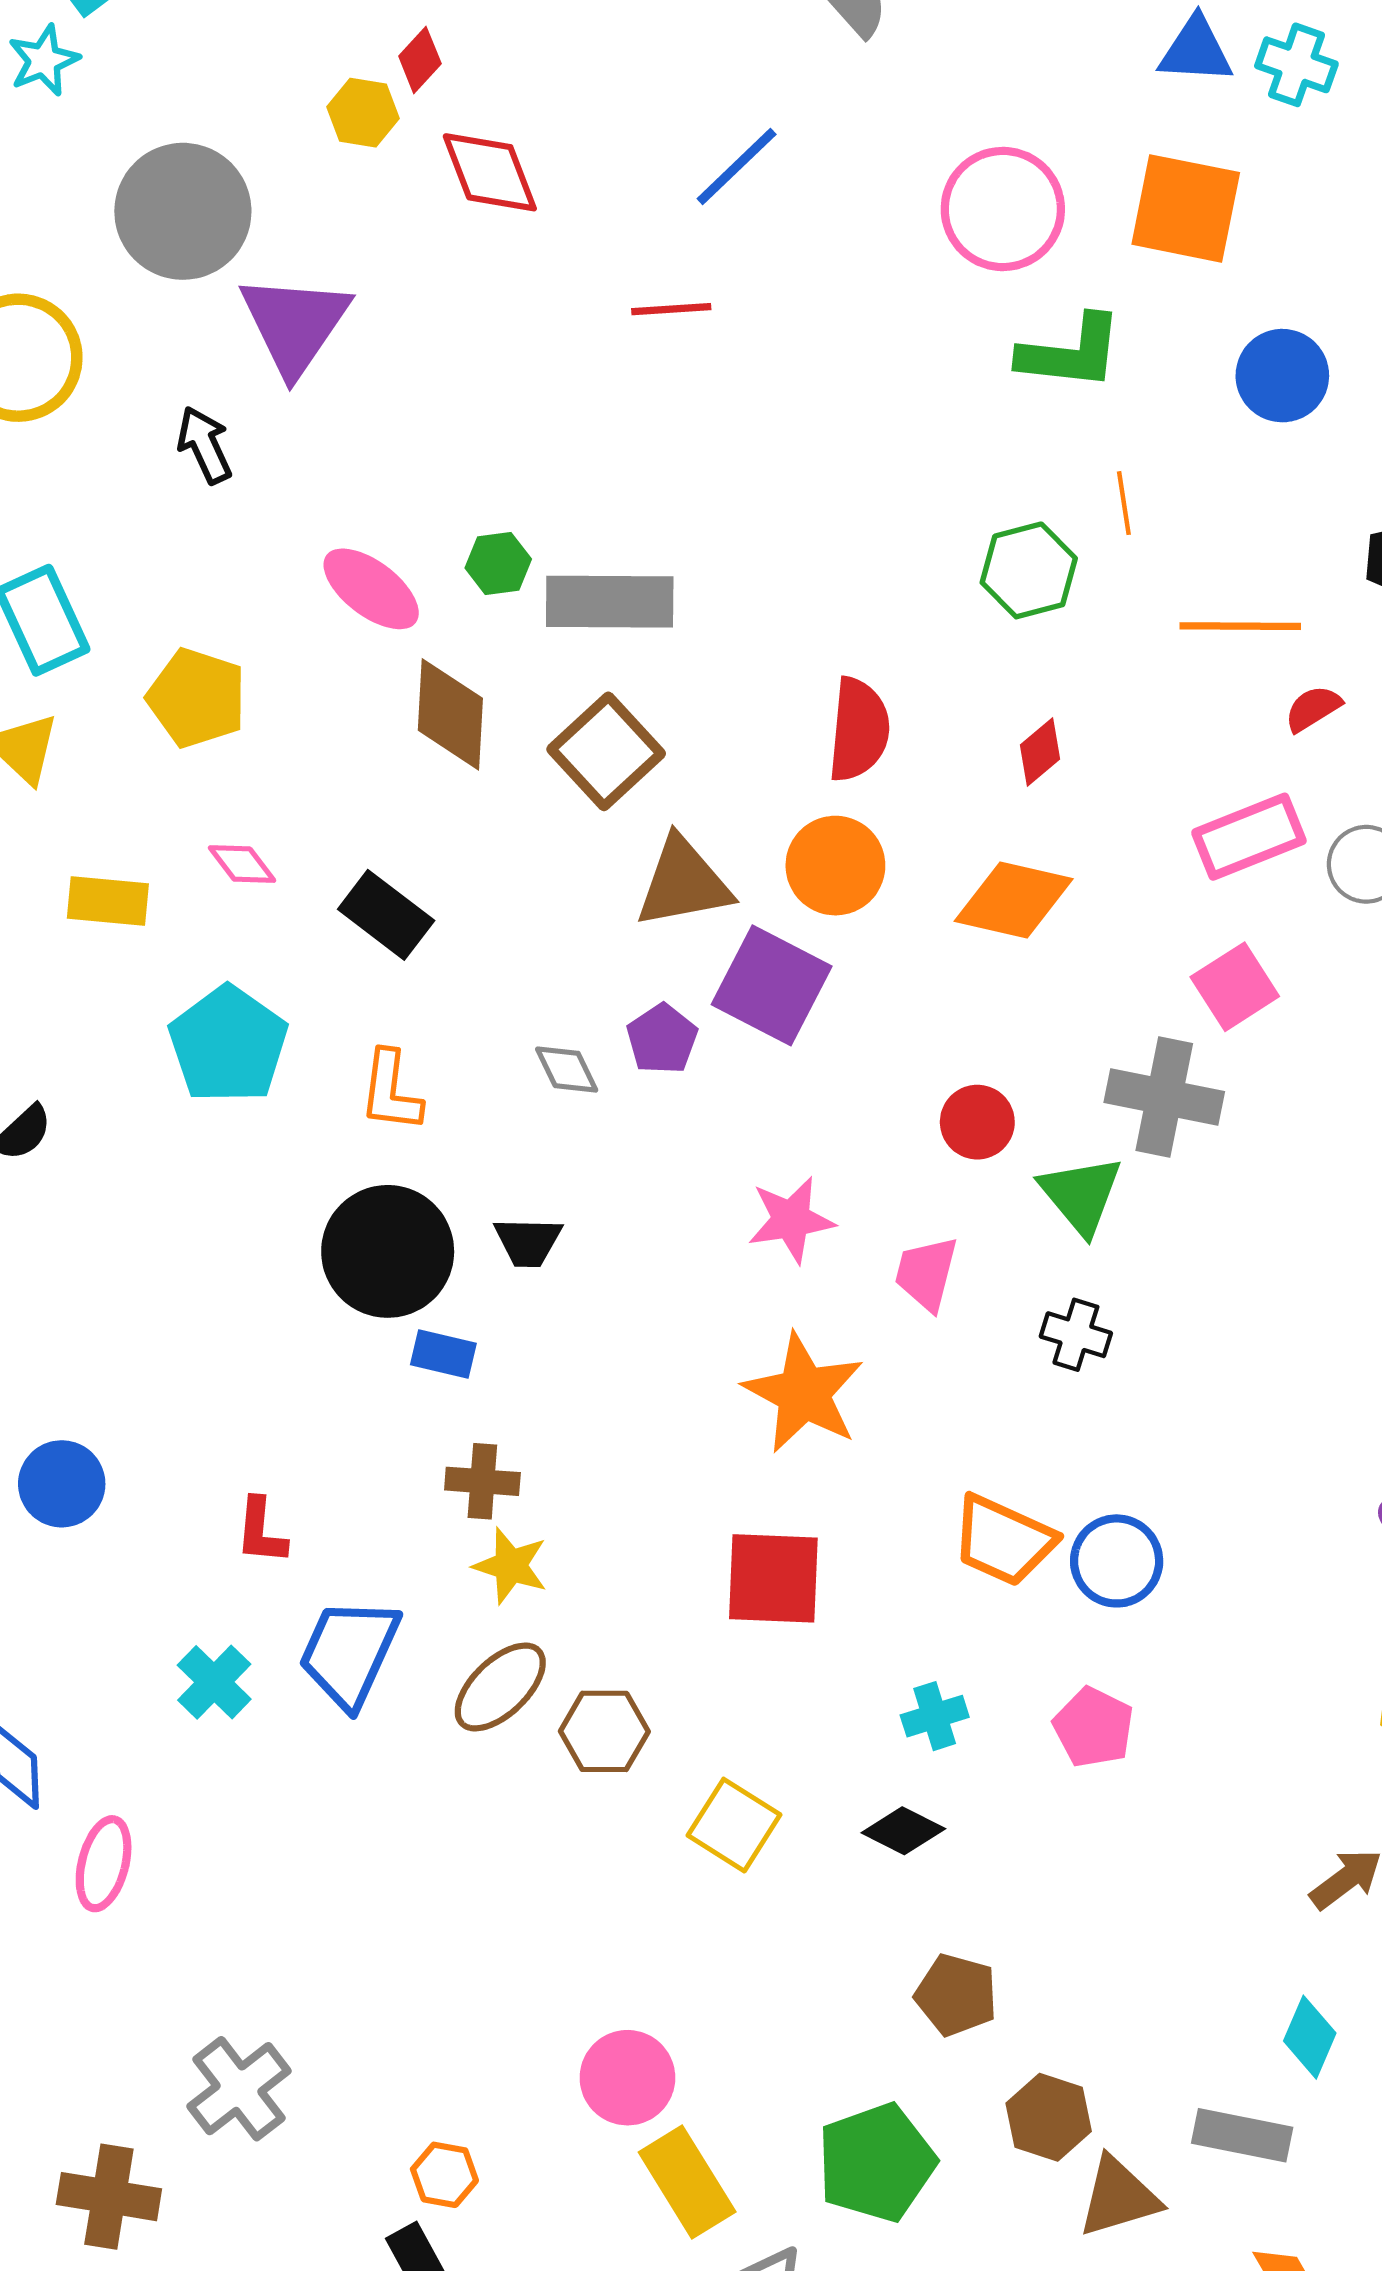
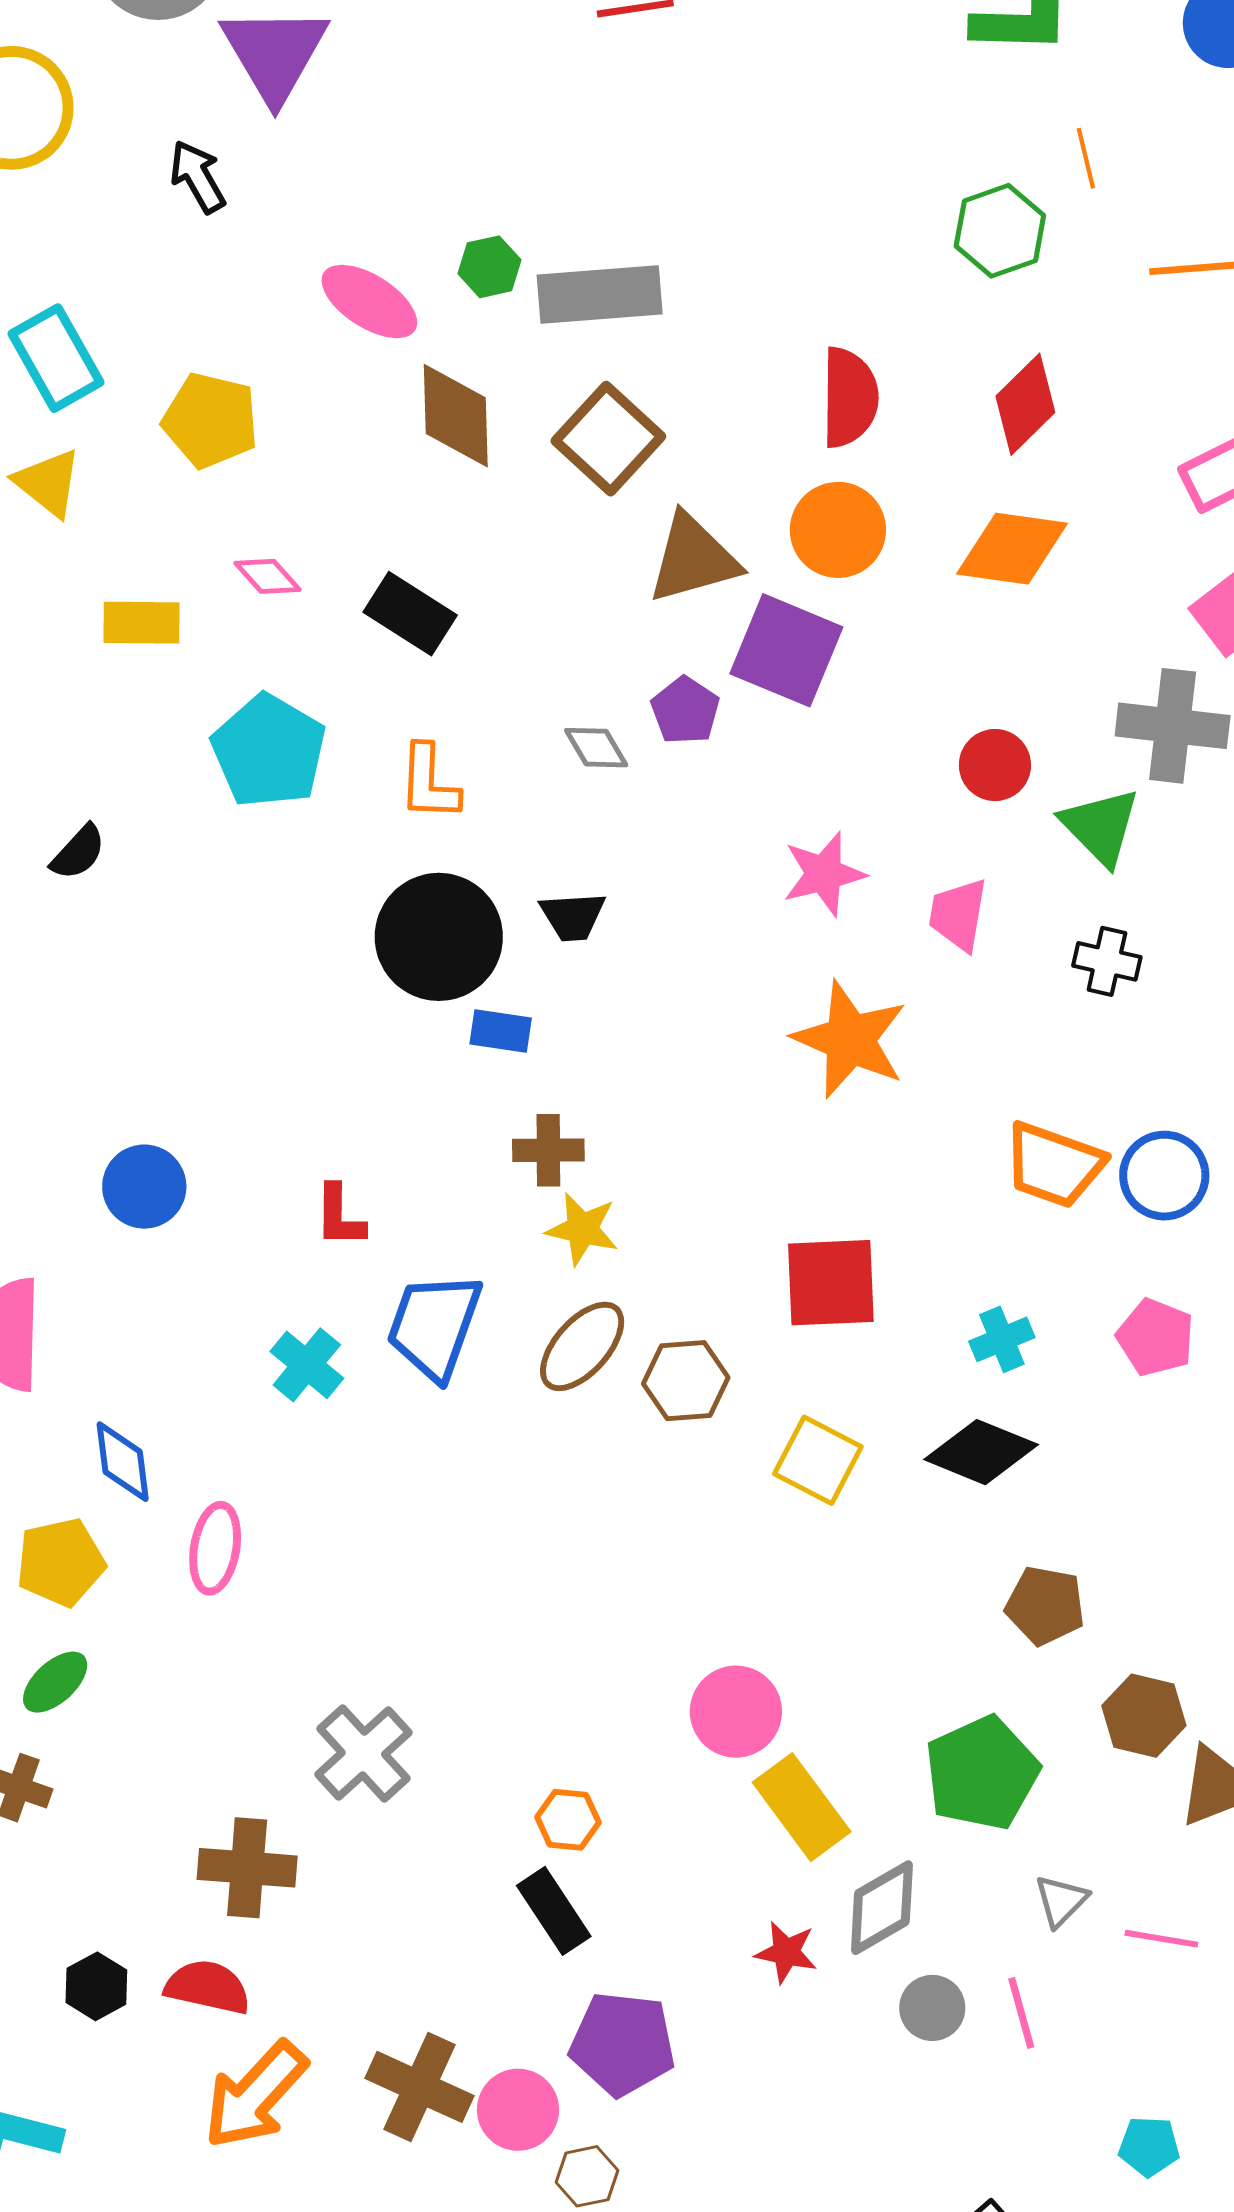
red diamond: (1040, 752) -> (1025, 404), size x1.5
red square: (773, 1578) -> (831, 1283), moved
black diamond: (903, 1831) -> (981, 1452), size x1.4

